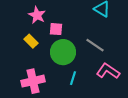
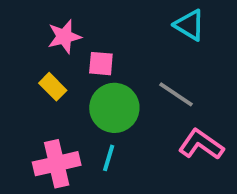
pink star: (37, 15) -> (64, 37), turned 30
cyan line: (73, 78) -> (109, 158), moved

